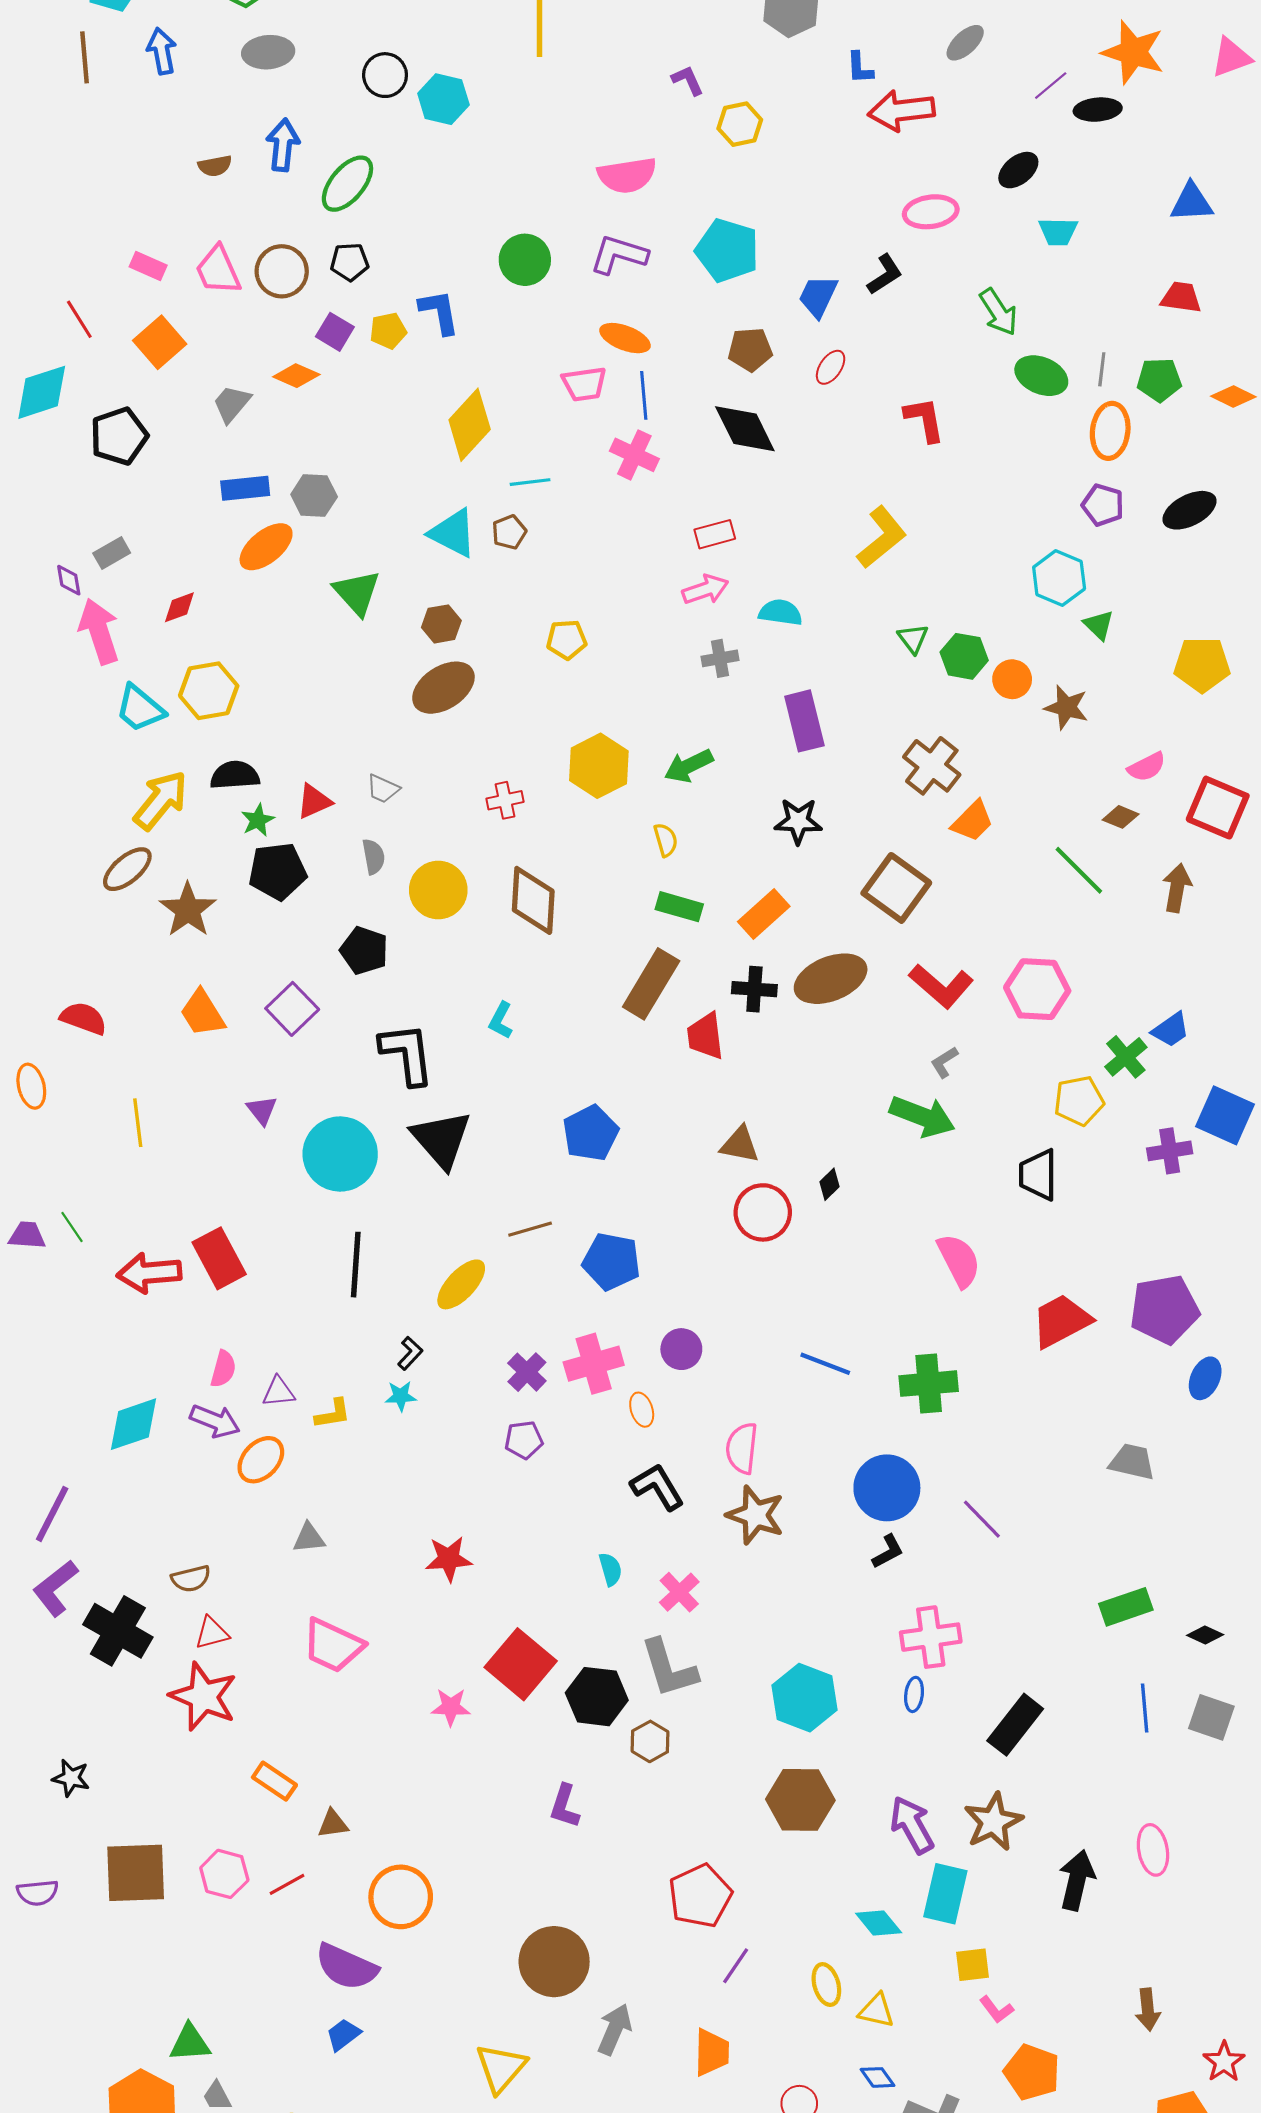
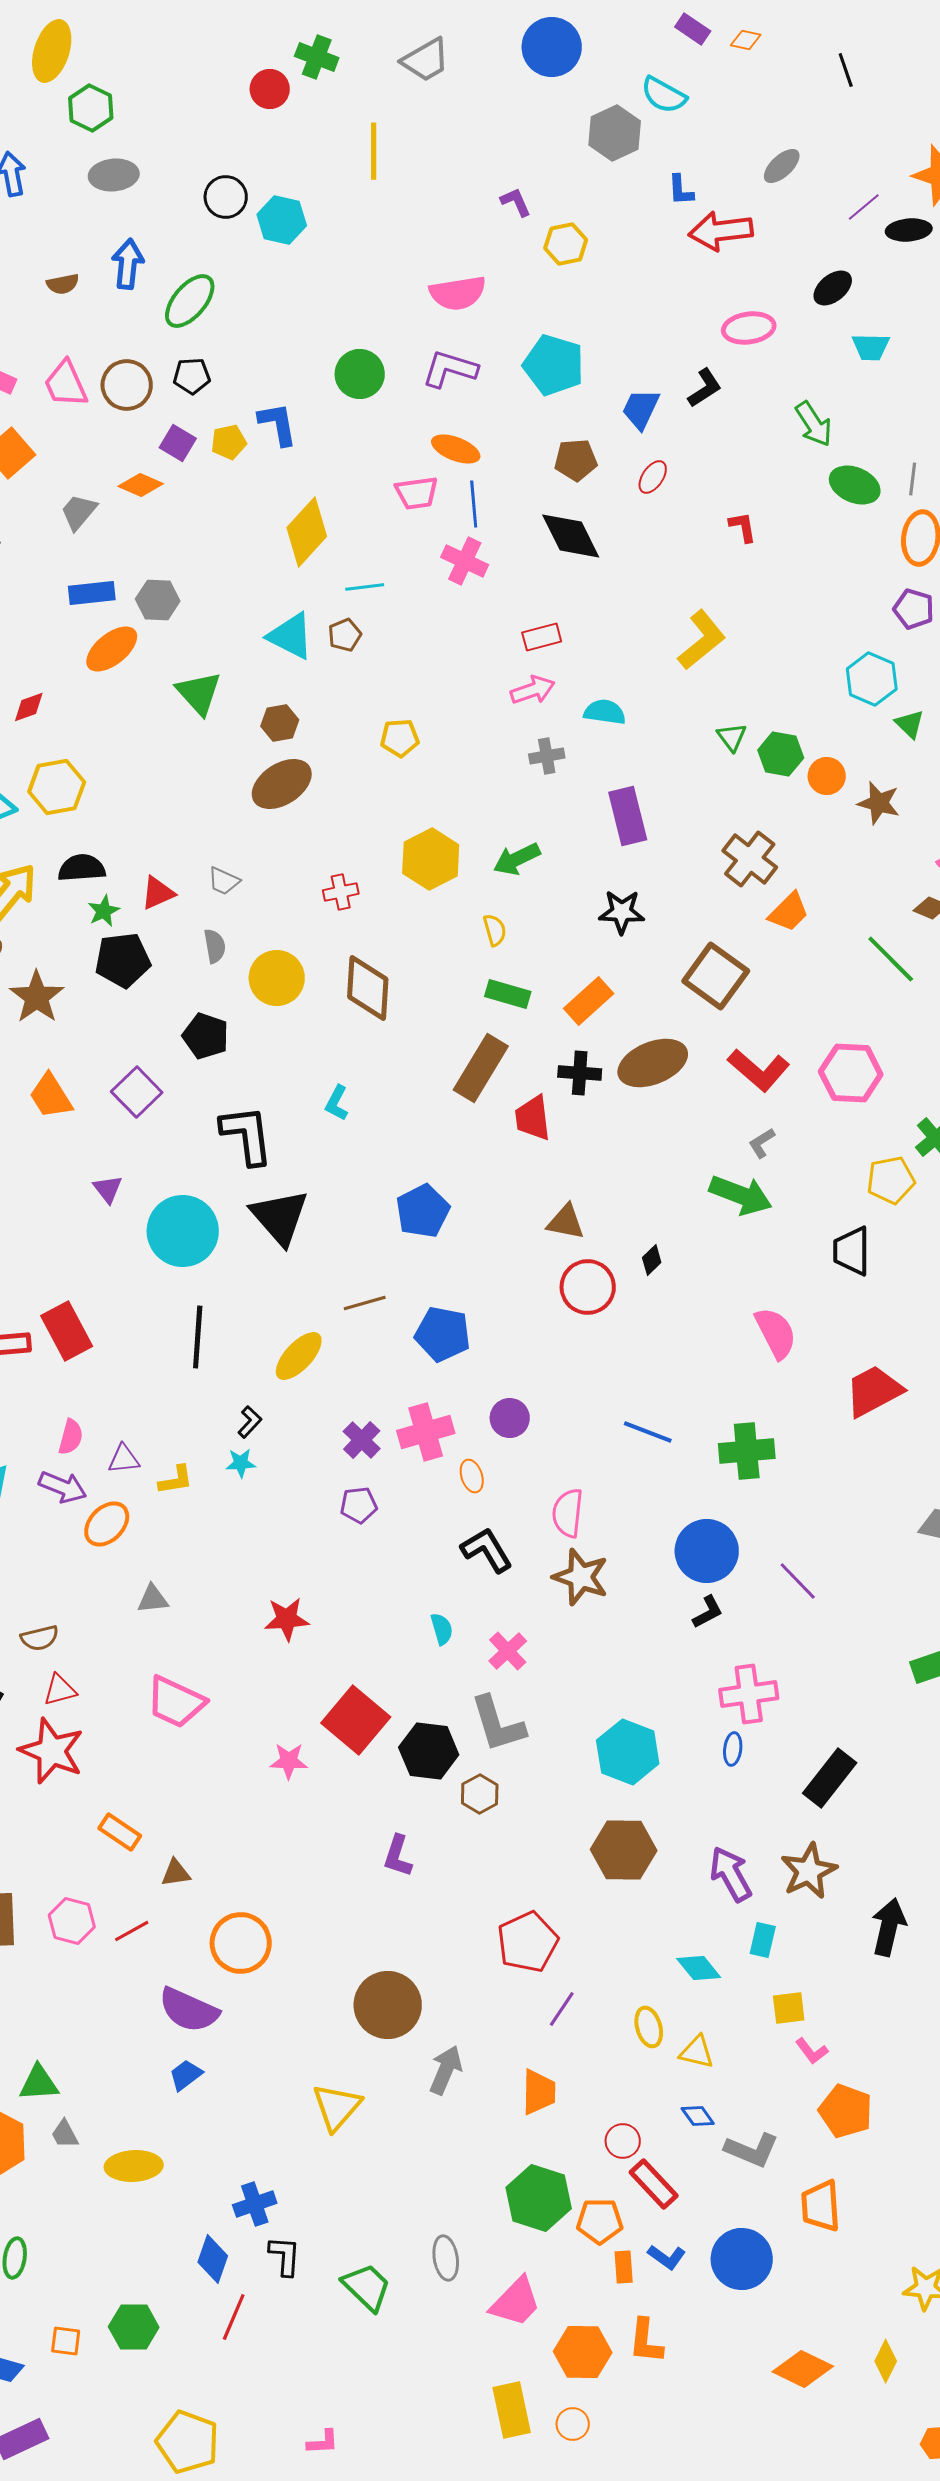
red L-shape: (924, 419) -> (743, 527), size x0.7
cyan rectangle: (945, 1894) -> (763, 1940), size x0.6

